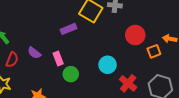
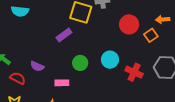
pink rectangle: (58, 58) -> (62, 83), moved, turned -56
red semicircle: (12, 60) -> (18, 78), turned -70
green circle: (71, 74) -> (80, 63), moved

